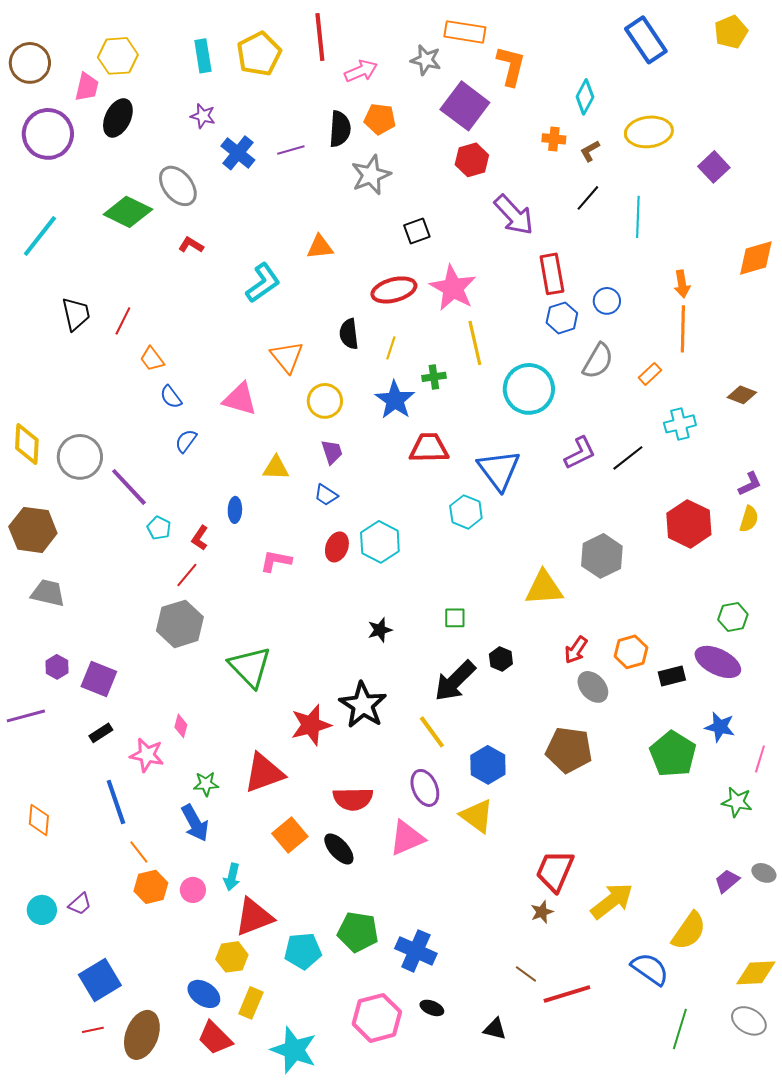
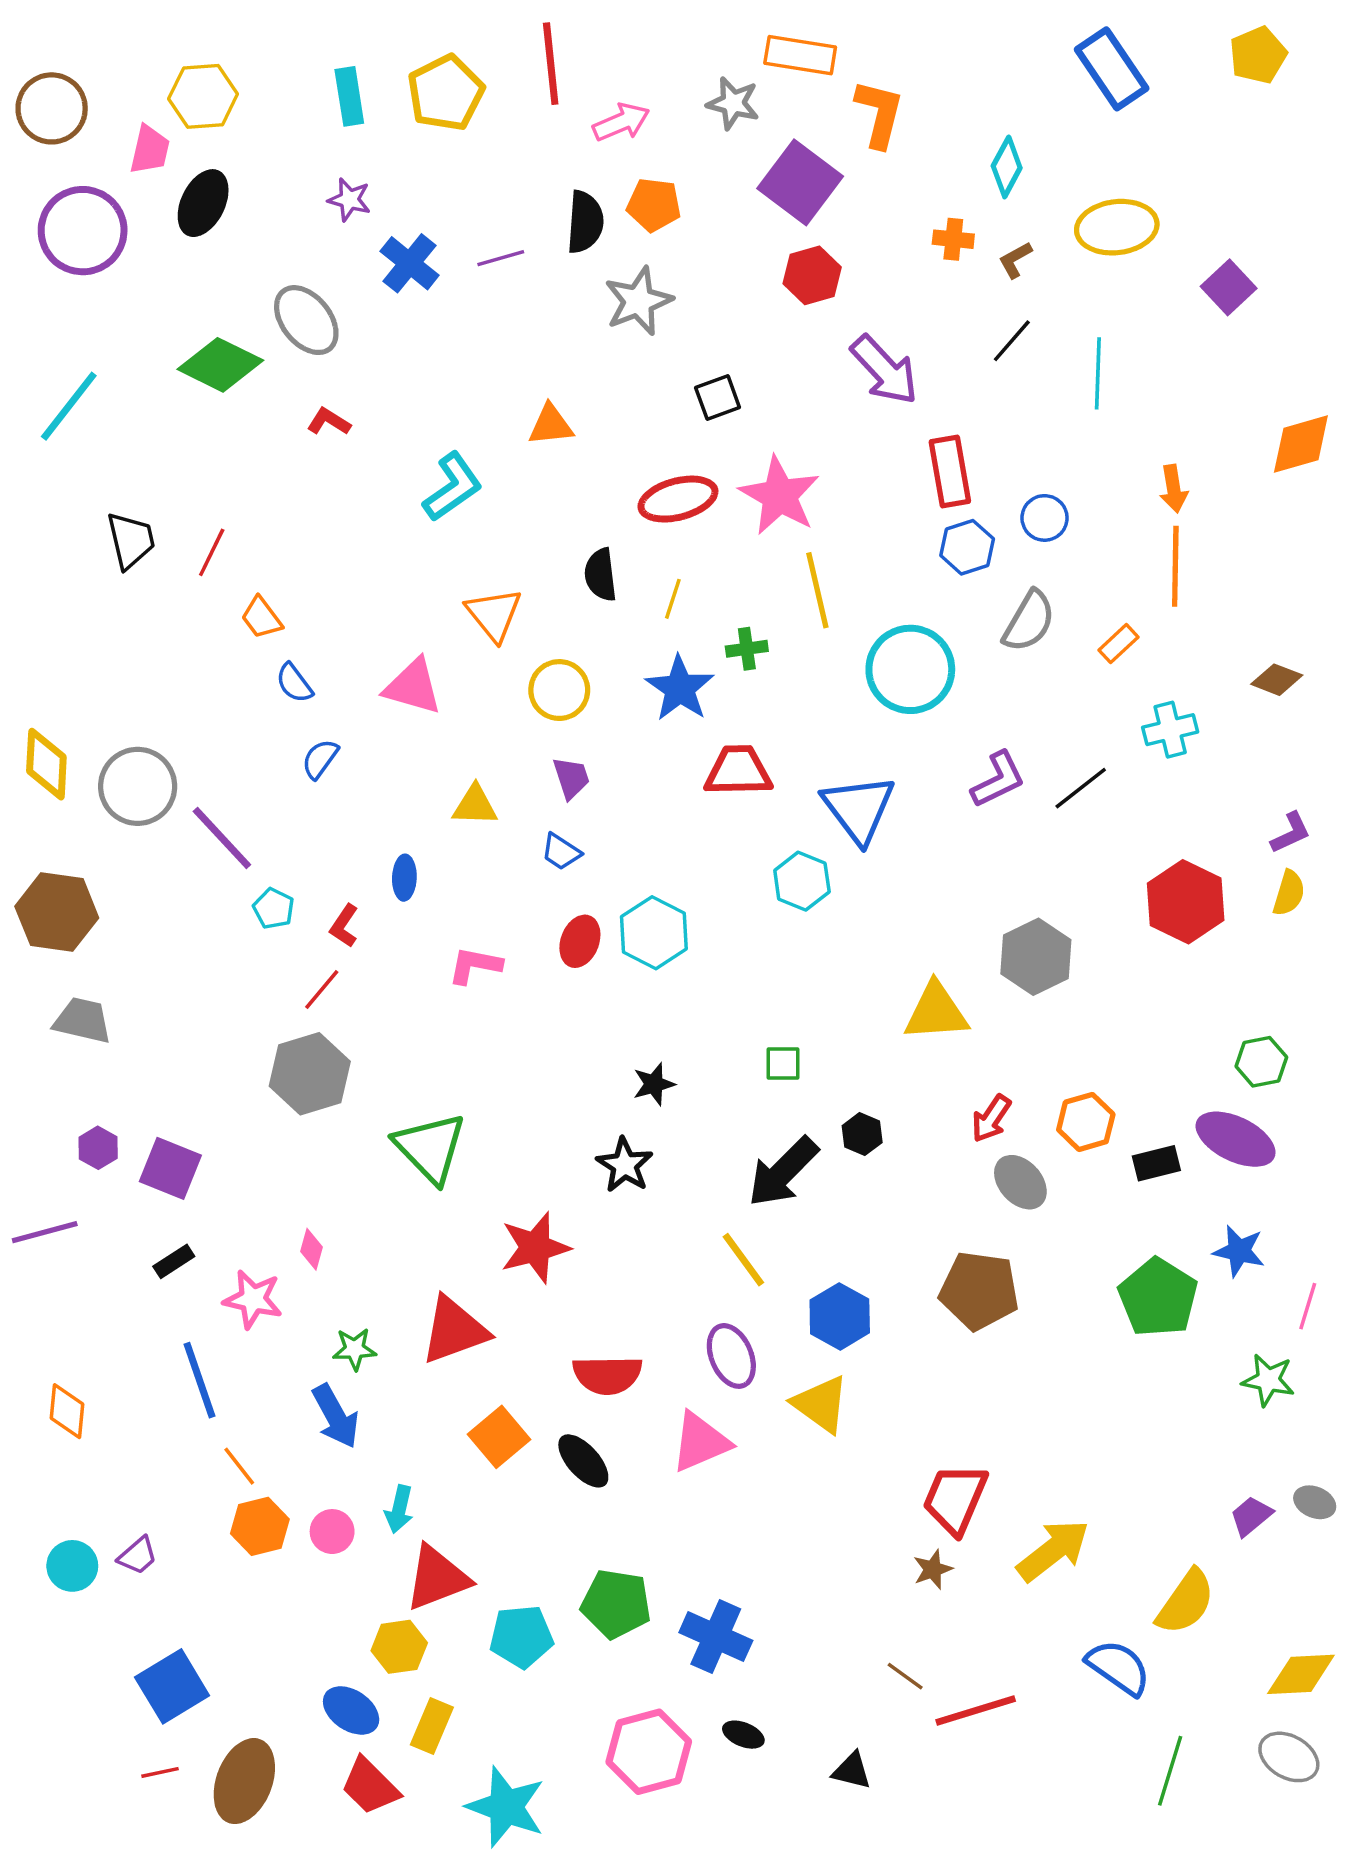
black star: (363, 705) -> (625, 1165), moved, size x0.7

